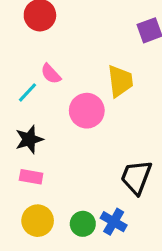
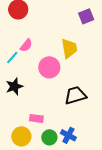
pink semicircle: (51, 74) -> (26, 45), turned -96
pink rectangle: (31, 177) -> (36, 118), moved
black trapezoid: (136, 177) -> (75, 95), moved, turned 55

